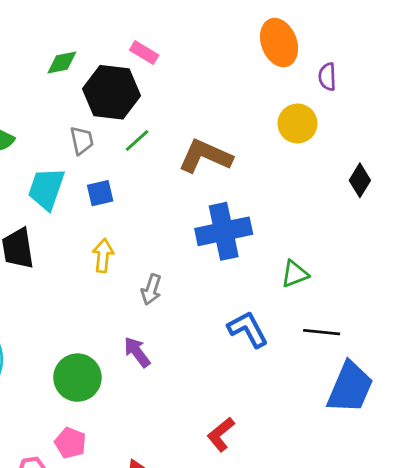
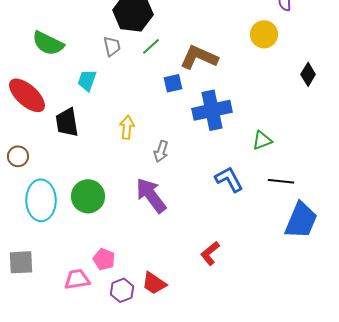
cyan trapezoid: (46, 189) -> (87, 80), size x0.7
blue square: (100, 193) -> (173, 83), moved
purple arrow: (137, 352) -> (151, 195), size x1.6
green circle: (77, 378) -> (88, 196), moved

